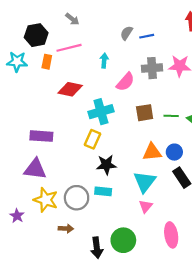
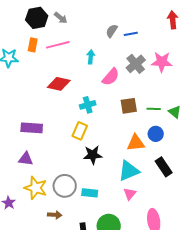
black hexagon: (36, 35) -> (37, 18), moved
orange rectangle: (47, 62) -> (33, 45), moved
gray cross: (152, 68) -> (136, 64), turned -36
cyan cross: (101, 112) -> (88, 105), size x0.7
blue circle: (174, 152) -> (156, 134), moved
purple triangle: (35, 169) -> (26, 159), size x0.7
cyan triangle: (145, 182) -> (129, 171), turned 30
cyan rectangle: (103, 191) -> (90, 193), moved

